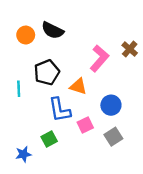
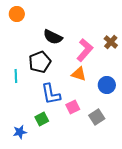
black semicircle: (53, 30) -> (53, 37), moved
orange circle: (26, 35) -> (17, 14), moved
orange triangle: (78, 86) -> (79, 74), moved
blue circle: (111, 105) -> (107, 85), moved

